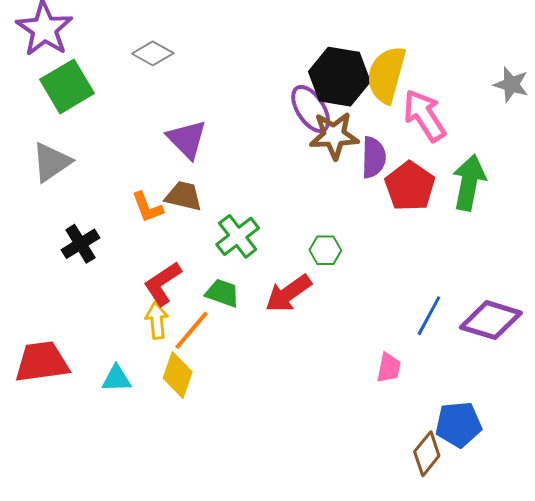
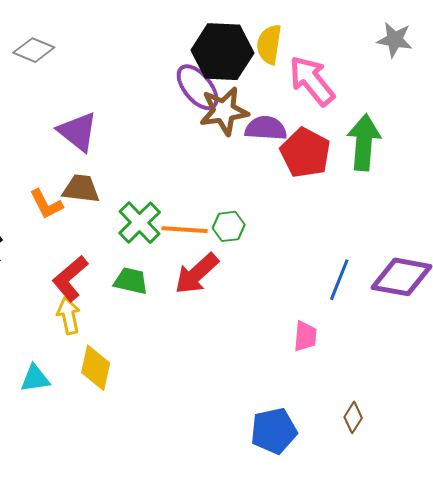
yellow semicircle: (386, 75) -> (269, 44), size x0.7
purple semicircle: (374, 157) -> (266, 128), turned -81
orange line: (192, 330) -> (185, 230), moved, turned 60
blue pentagon: (458, 424) -> (274, 431), moved
brown diamond: (427, 454) -> (353, 417), size x0.7

